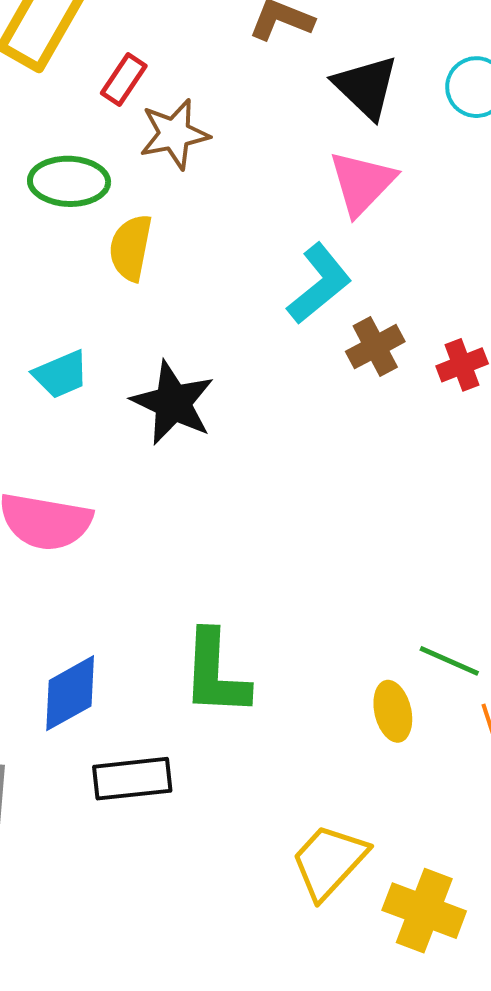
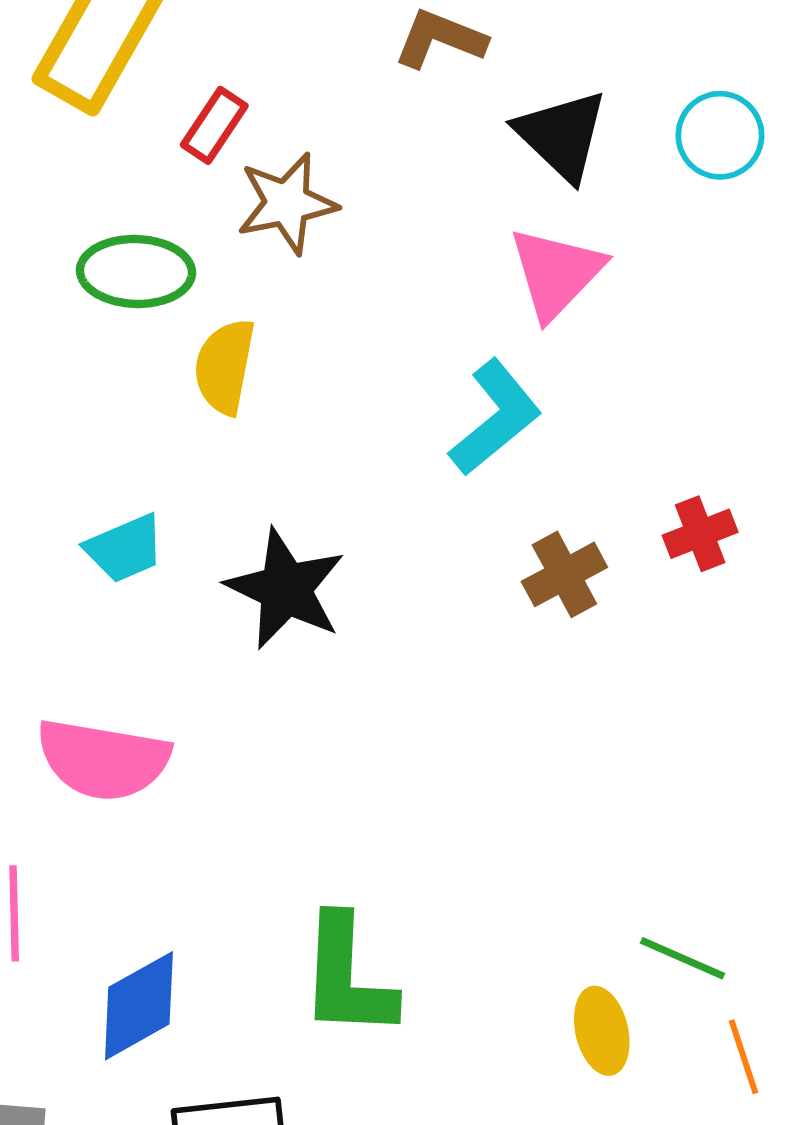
brown cross: (375, 347) -> (564, 574), moved

